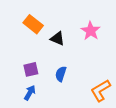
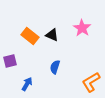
orange rectangle: (33, 24) -> (30, 36), moved
purple square: (31, 69) -> (10, 61), moved

